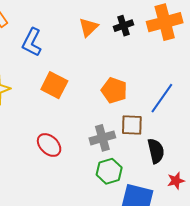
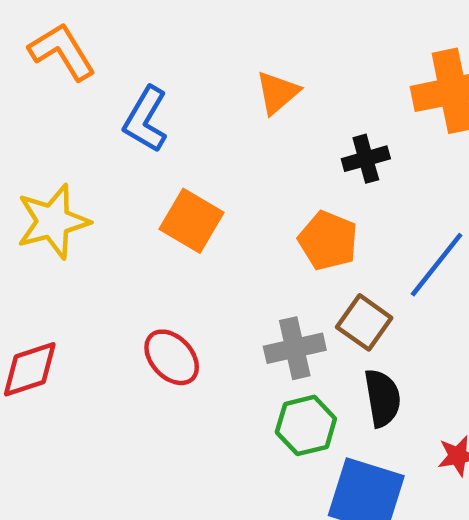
black cross: (124, 26) -> (366, 159), moved
brown square: (132, 125) -> (364, 322), turned 30
black semicircle: (156, 151) -> (382, 398), moved

